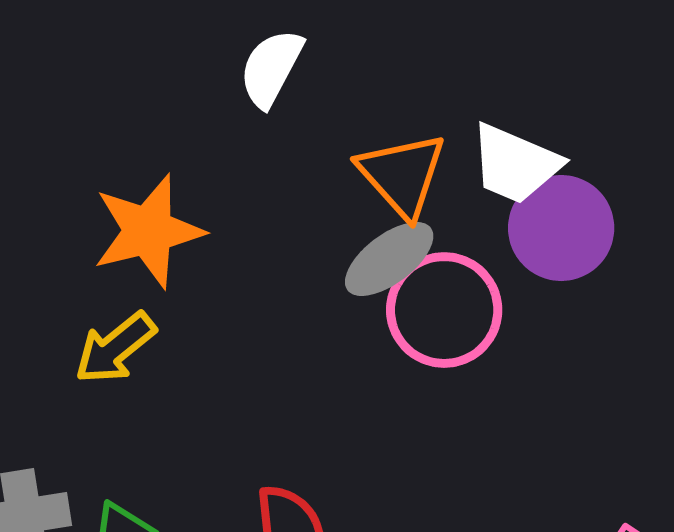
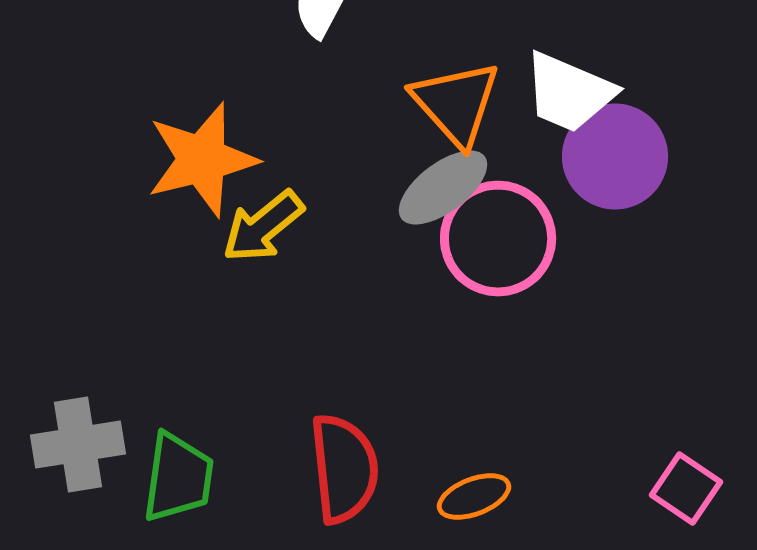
yellow arrow: (115, 348) -> (263, 226), moved

